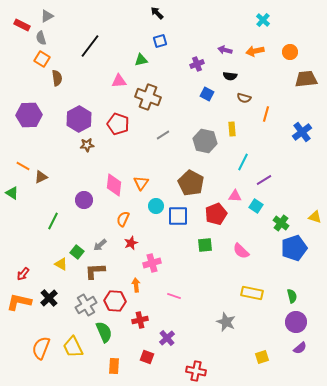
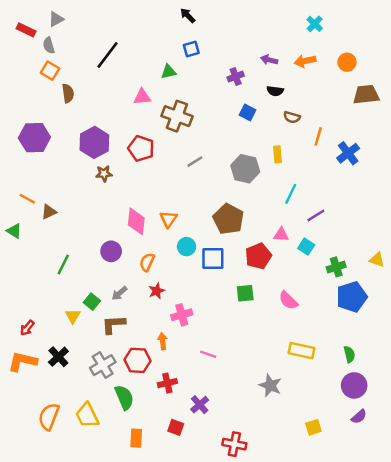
blue cross: (302, 132) -> (348, 153), moved
purple circle: (84, 200) -> (111, 251), moved
green cross: (281, 223) -> (336, 267), turned 35
yellow triangle: (61, 264) -> (73, 316), turned 32

